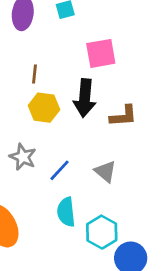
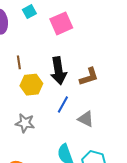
pink square: (101, 53) -> (61, 23), moved
blue line: (59, 170) -> (63, 104), moved

